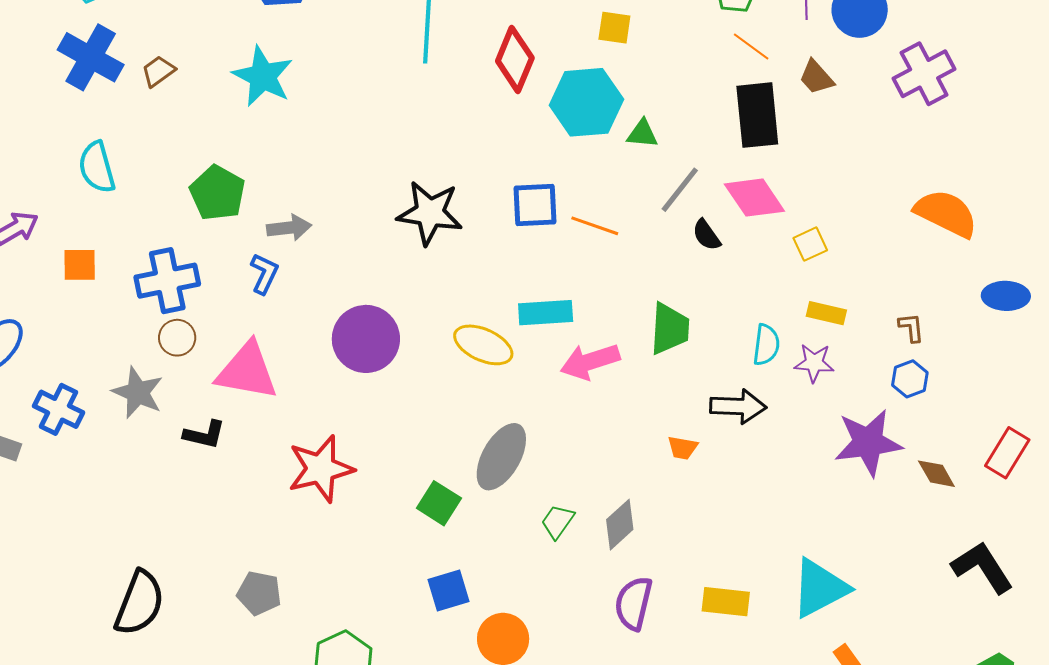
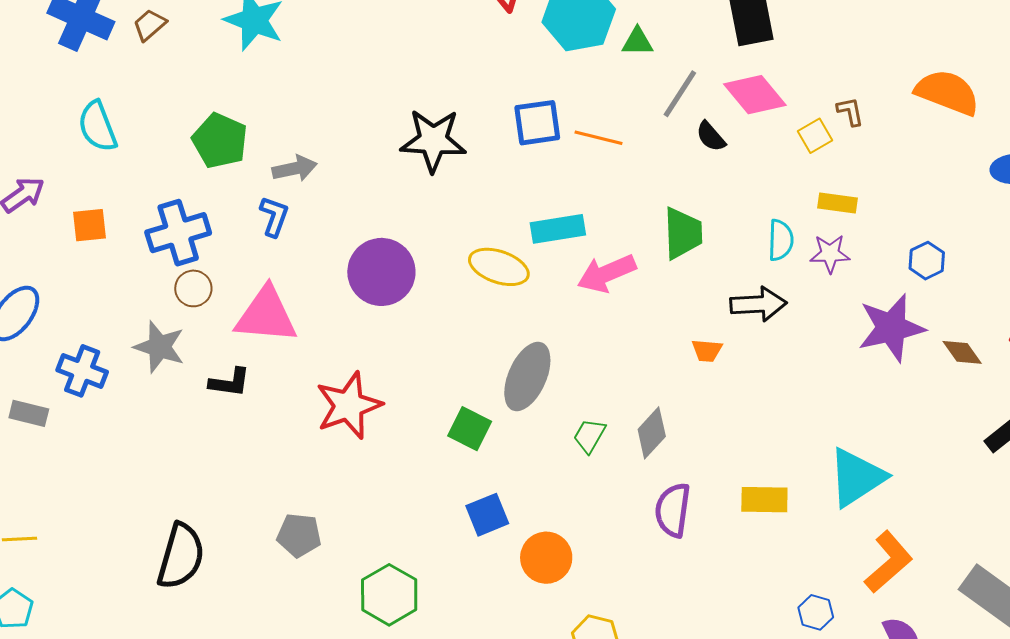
brown L-shape: (911, 328) -> (850, 111), moved

